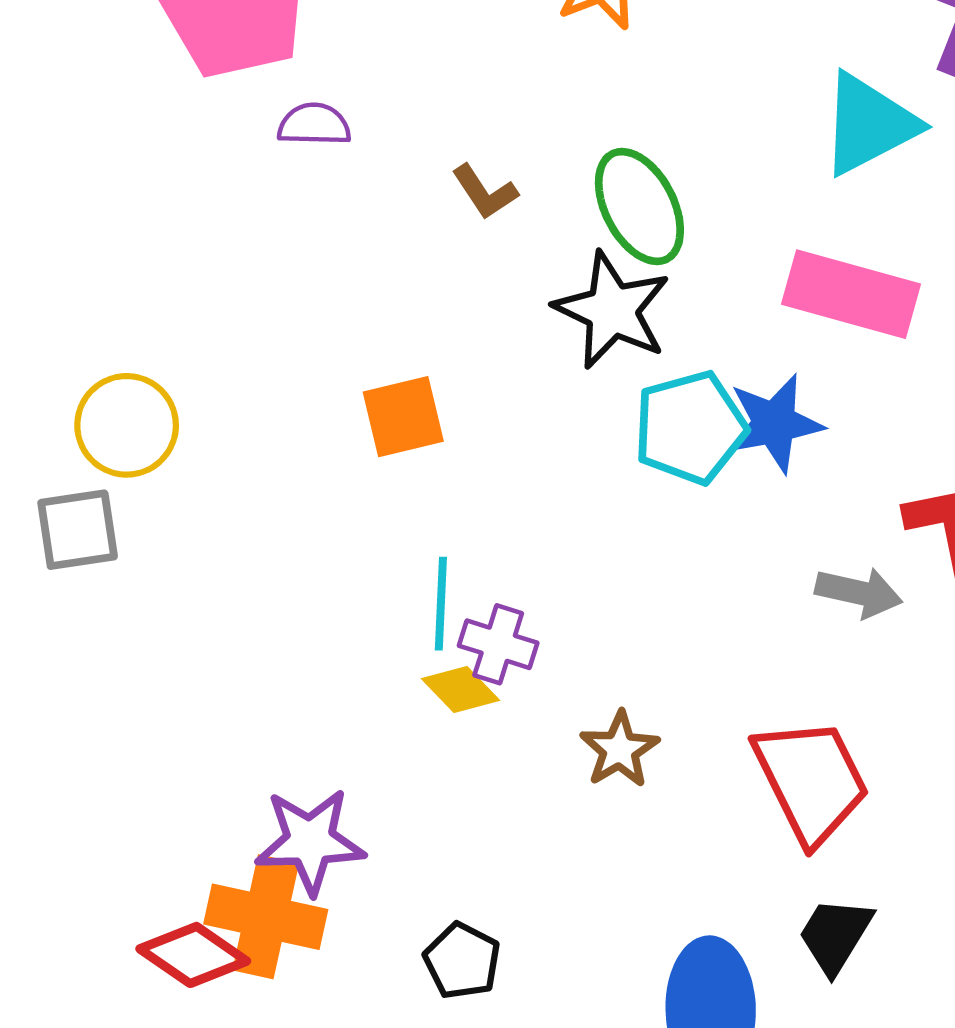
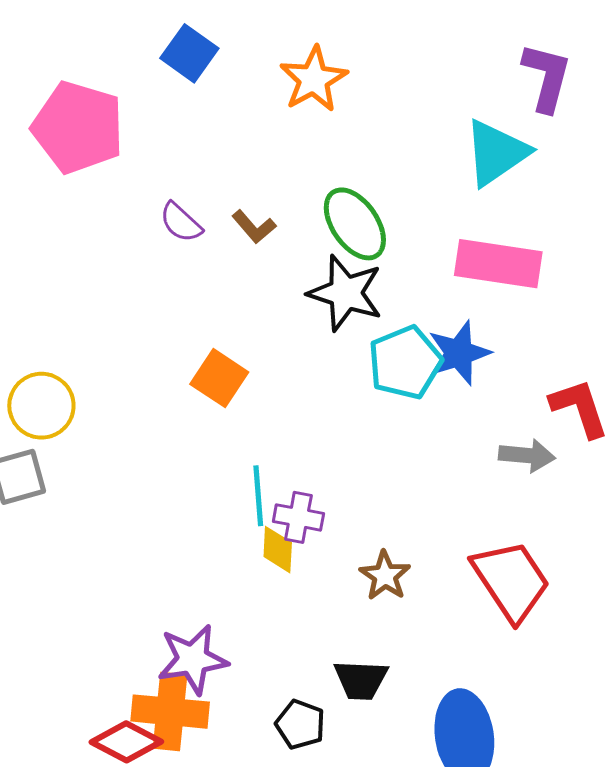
purple semicircle: (314, 125) -> (181, 222), moved, turned -132
orange square: (403, 417) -> (219, 378), turned -36
yellow diamond: (461, 690) -> (278, 550), turned 54
black trapezoid: (835, 935) -> (361, 680), moved, turned -112

